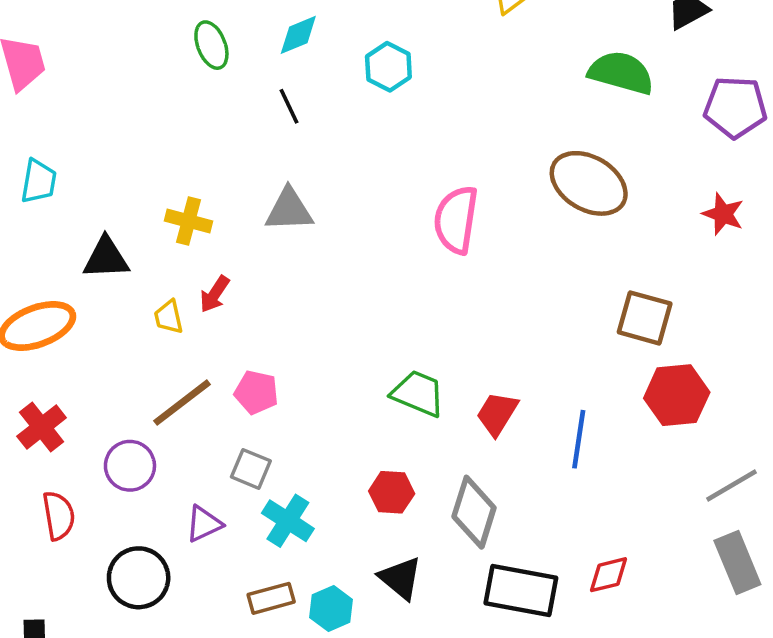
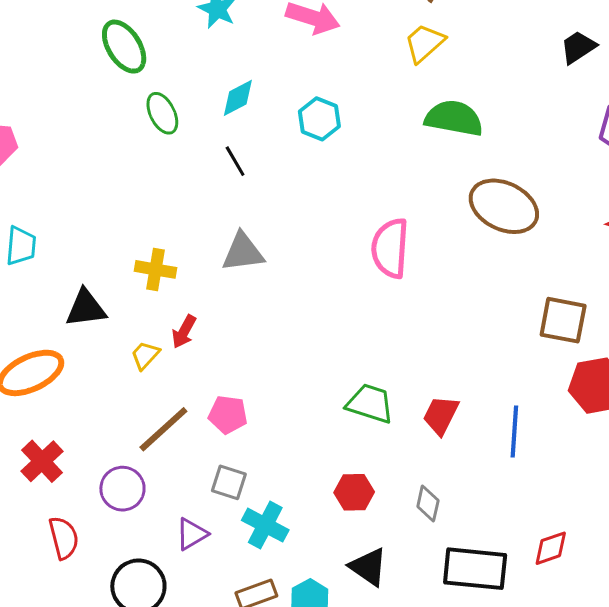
green semicircle: (621, 73) -> (454, 118), moved
yellow trapezoid: (169, 317) -> (145, 355), turned 60
gray diamond: (474, 512) -> (428, 503), size x0.6

